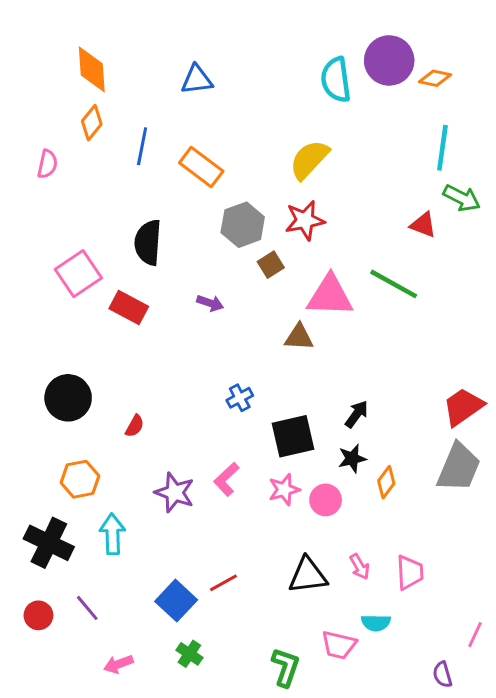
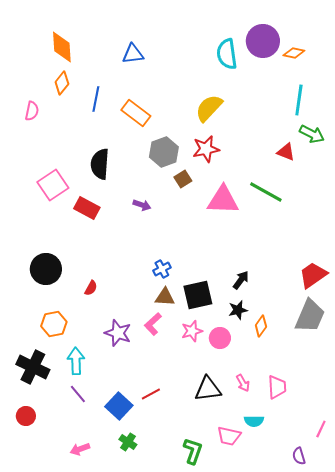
brown triangle: (299, 337) -> (165, 297), moved
purple line: (87, 608) -> (78, 394), moved

